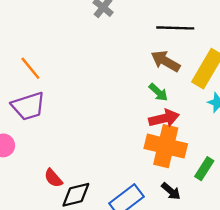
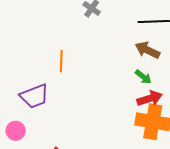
orange line: (30, 68) -> (61, 61), moved, turned 45

